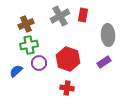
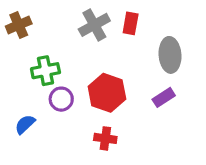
brown cross: (26, 24) -> (19, 25), moved
blue semicircle: (16, 71) -> (25, 124), moved

